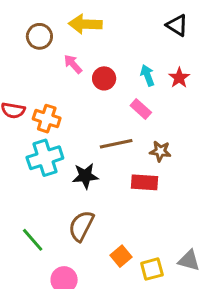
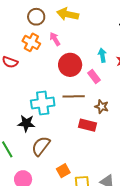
red circle: (104, 78) -> (70, 65), moved, size x1.5
orange cross: (47, 119) -> (31, 42), moved
cyan cross: (45, 158) -> (43, 103), moved
black star: (85, 176) -> (26, 123), moved

